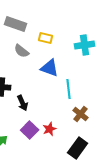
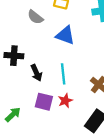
cyan line: (69, 89) -> (63, 74), moved
purple square: (30, 130) -> (44, 102), turned -30

